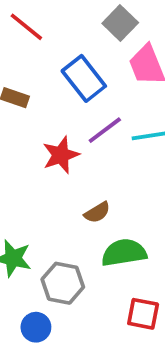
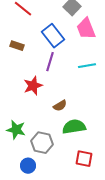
purple line: (105, 130) -> (50, 62), moved, turned -36
red star: (61, 155) -> (33, 86), moved

